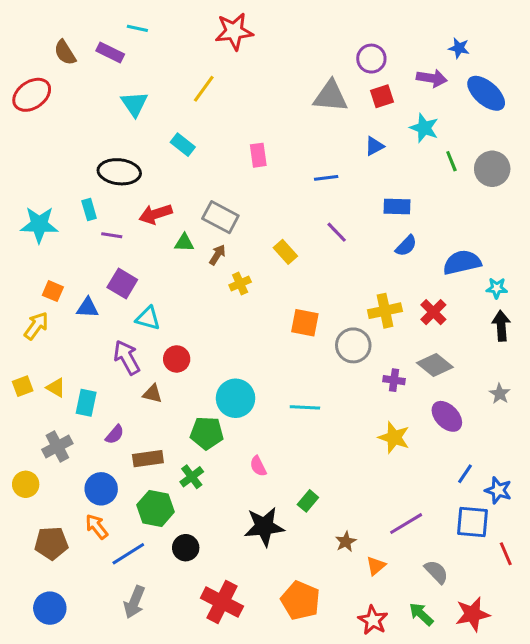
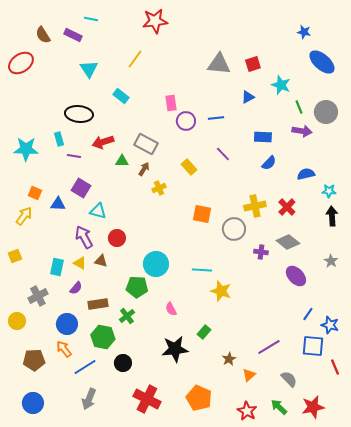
purple circle: (371, 59) -> (186, 121), moved
purple arrow: (432, 78) -> (302, 131), moved
blue semicircle: (462, 262) -> (306, 174), size x0.7
yellow triangle: (56, 388) -> (80, 263), moved
yellow star: (394, 437) -> (221, 291), moved

